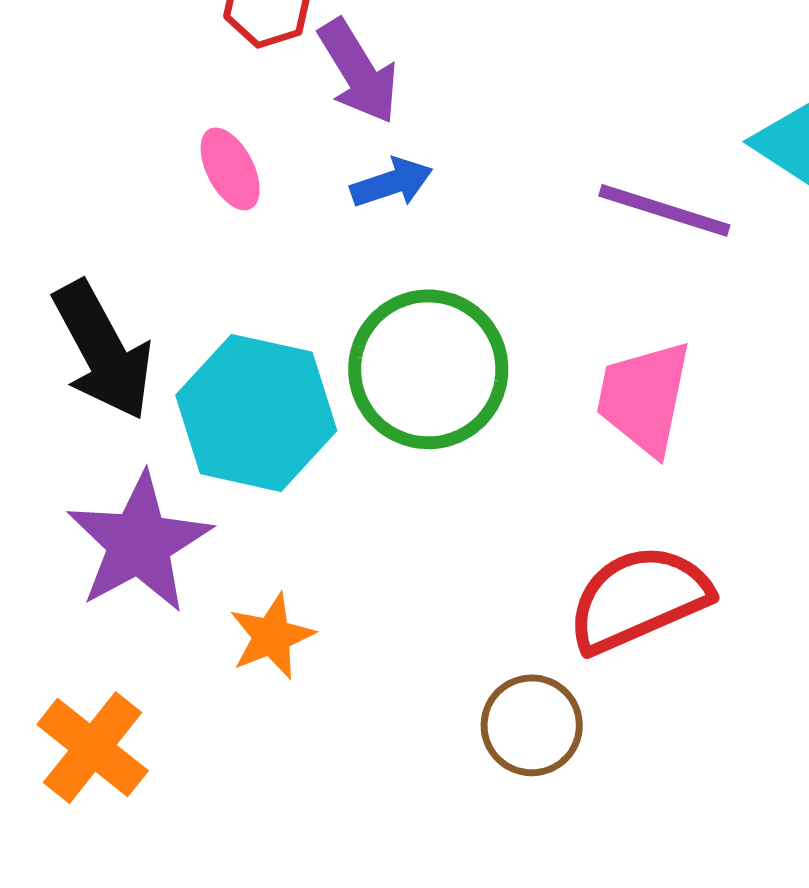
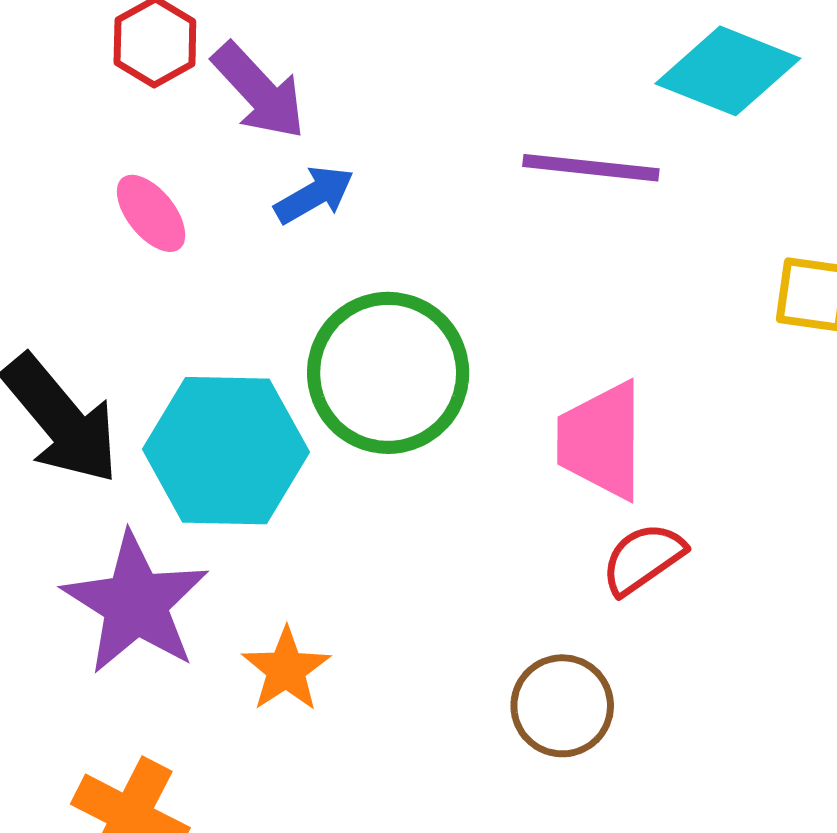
pink trapezoid: (644, 398) -> (601, 441), moved
red semicircle: (639, 599) -> (643, 559), size x0.6

